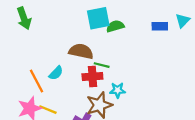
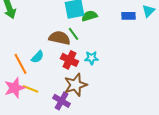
green line: (102, 65) -> (74, 34), moved, turned 40
red cross: (92, 76) -> (70, 60), turned 30
cyan star: (118, 90) -> (92, 58), moved

